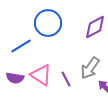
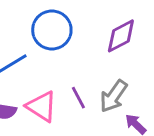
purple line: (66, 79) -> (78, 98), moved

